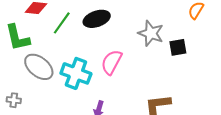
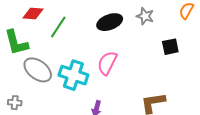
black ellipse: (97, 19) -> (110, 22), moved
gray star: (151, 33) -> (145, 16), moved, size x0.7

